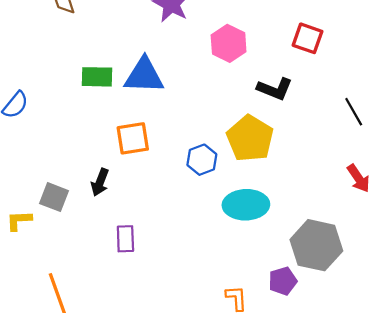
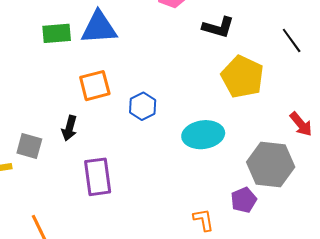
yellow pentagon: (250, 138) -> (242, 77), moved
blue hexagon: (202, 160) -> (143, 106), moved
red arrow: (358, 178) -> (301, 124), moved
purple rectangle: (125, 239) -> (98, 177), size x1.5

